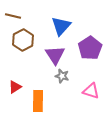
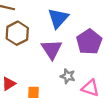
gray star: (62, 76) -> (68, 76), moved

